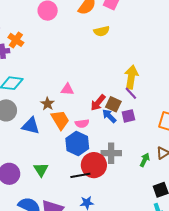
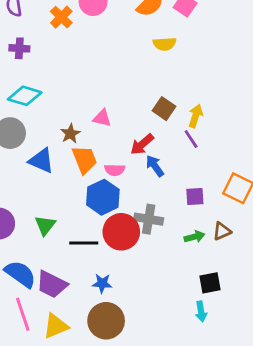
orange cross: (16, 40) -> (61, 17), moved
yellow arrow: (131, 77) -> (196, 116), size x0.7
brown square: (113, 104) -> (164, 109), moved
purple square: (128, 116) -> (195, 196), moved
green arrow: (145, 160) -> (195, 237), turned 40
black line: (80, 175) -> (84, 243), moved

